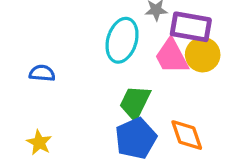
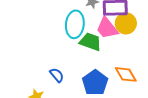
blue semicircle: (42, 73) -> (57, 75), moved, turned 56
green trapezoid: (135, 102) -> (91, 42), moved, turned 95

